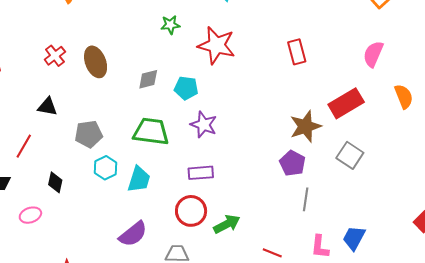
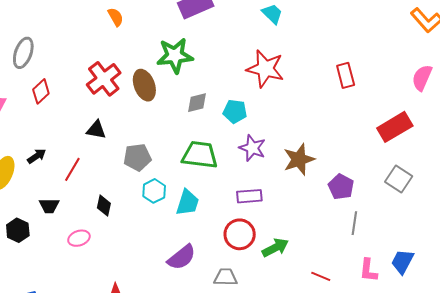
green star: (170, 25) -> (175, 56), moved, size x1.8
red cross: (55, 56) -> (104, 79), size x1.6
brown star: (305, 126) -> (299, 159), moved

